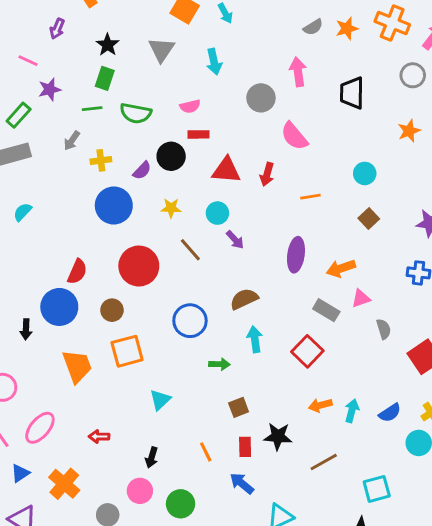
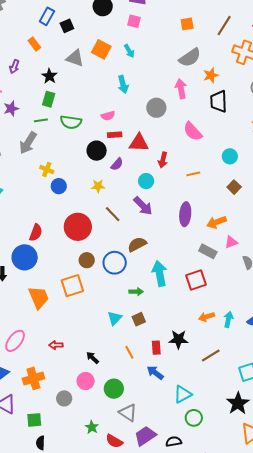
gray semicircle: (313, 27) -> (190, 58), size x1.6
orange star: (347, 28) -> (211, 75), moved
gray triangle: (161, 50) -> (75, 58), moved, turned -42
pink semicircle: (294, 136) -> (193, 131), moved
gray arrow: (72, 141) -> (28, 143), size x1.6
yellow cross: (101, 160) -> (47, 169), moved, turned 32
purple semicircle: (142, 170) -> (117, 164), moved
red triangle: (226, 170) -> (139, 143), moved
blue circle: (114, 206) -> (59, 186), size x0.6
cyan circle: (217, 213) -> (146, 181), moved
purple arrow: (235, 240) -> (143, 206), size x1.5
brown semicircle: (244, 299) -> (137, 244), moved
brown circle: (112, 310) -> (87, 260), moved
cyan arrow: (255, 339) -> (160, 273), size x1.4
red square: (307, 351) -> (196, 280), turned 30
cyan triangle: (160, 400) -> (115, 318), moved
brown square: (239, 407) -> (139, 319), moved
black arrow: (152, 457) -> (93, 358), turned 120
orange cross: (64, 484) -> (33, 378), turned 35

